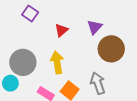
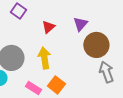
gray arrow: (98, 83) -> (106, 72), moved

